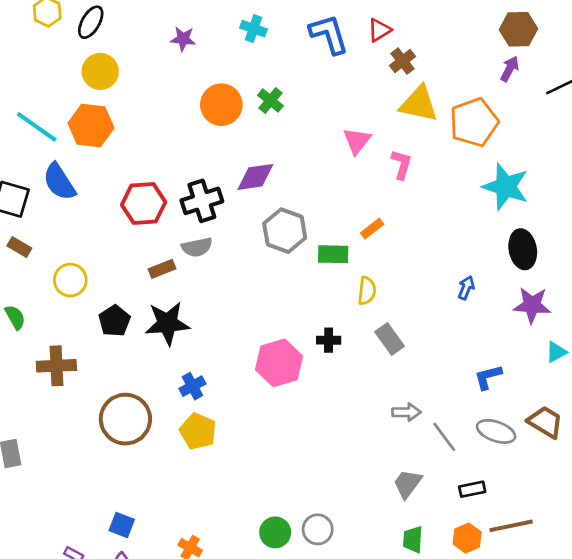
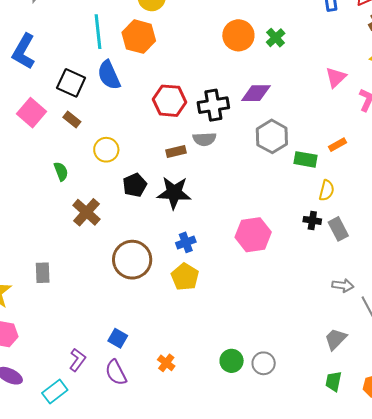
cyan line: (37, 127) -> (98, 32), turned 40
black cross: (329, 340) -> (312, 220), moved
brown cross: (56, 366) -> (86, 212), turned 36

